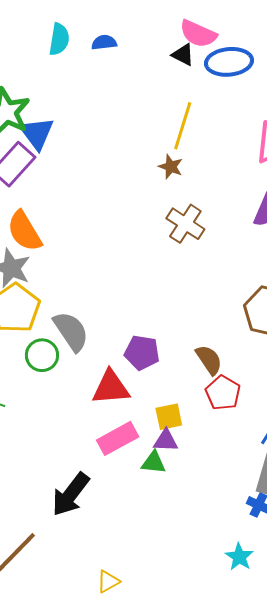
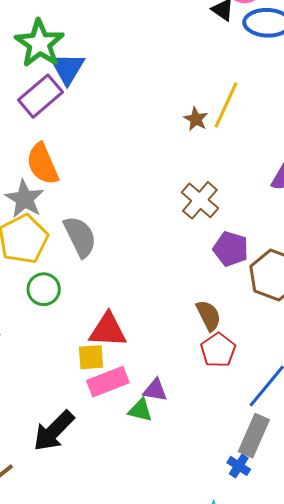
yellow line: (183, 126) -> (226, 105), moved
brown cross: (185, 224) -> (200, 200), moved
gray semicircle: (71, 331) -> (80, 237), moved
purple pentagon: (142, 353) -> (231, 249), moved
yellow square: (169, 417) -> (91, 357), moved

